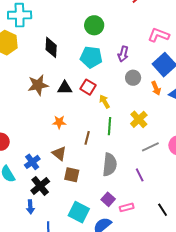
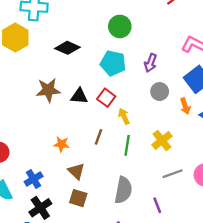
black diamond: (51, 47) -> (67, 48), turned -75
orange star: (59, 122) -> (62, 144), moved
brown line: (87, 138) -> (98, 137), moved
brown triangle: (59, 154) -> (76, 171), moved

